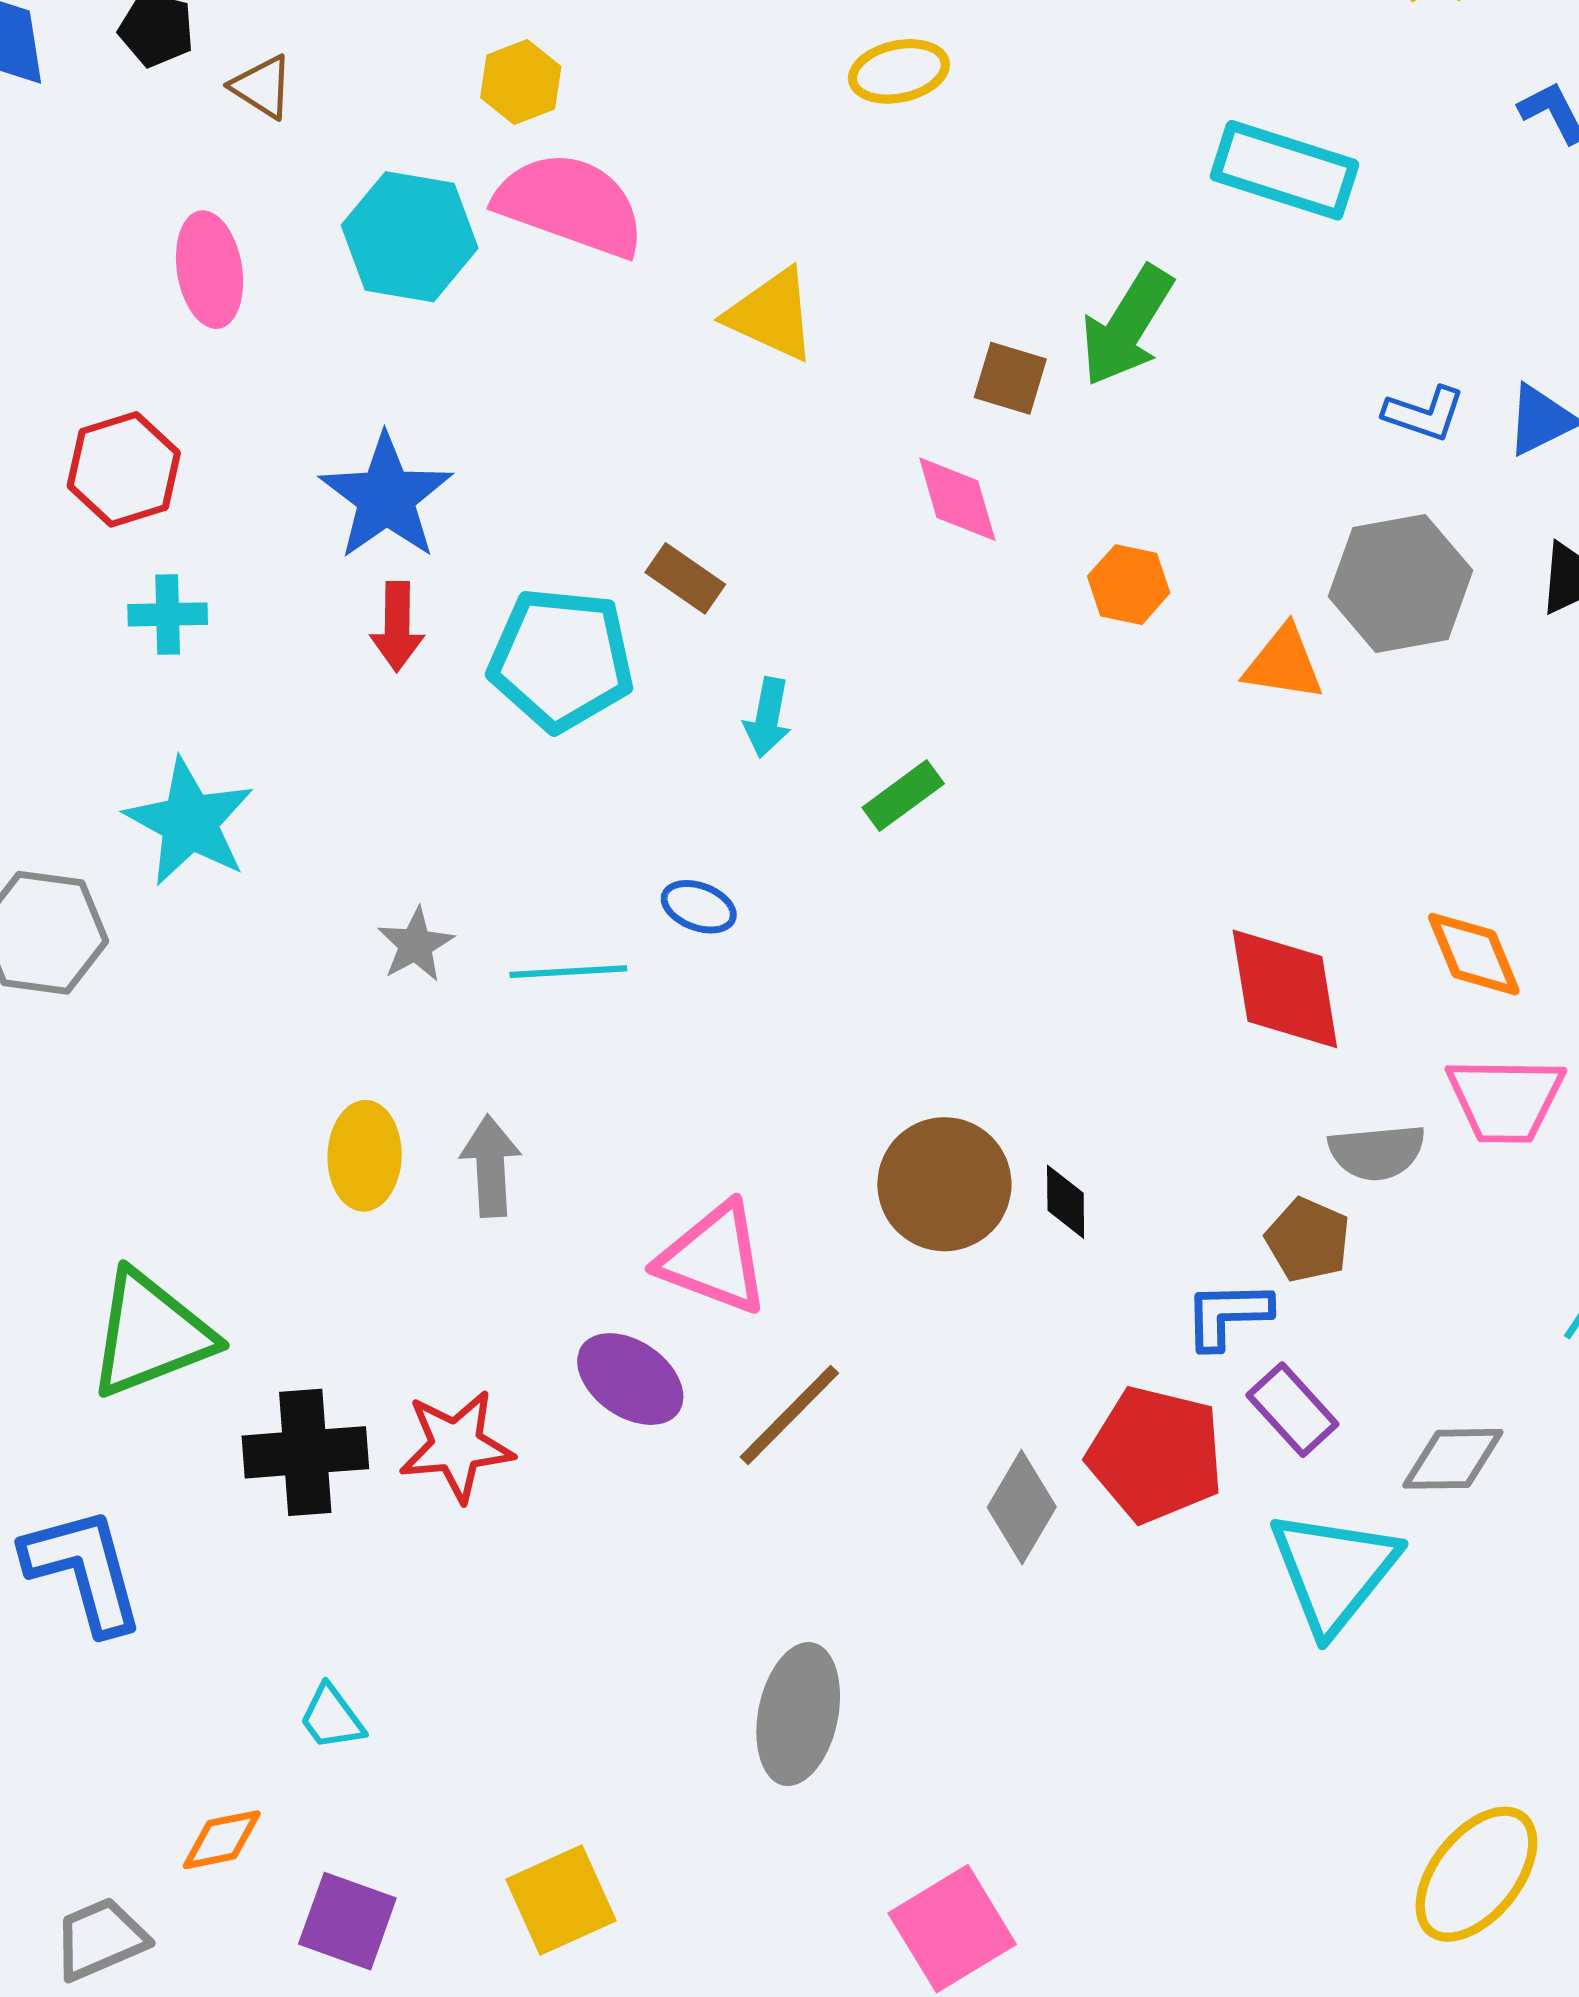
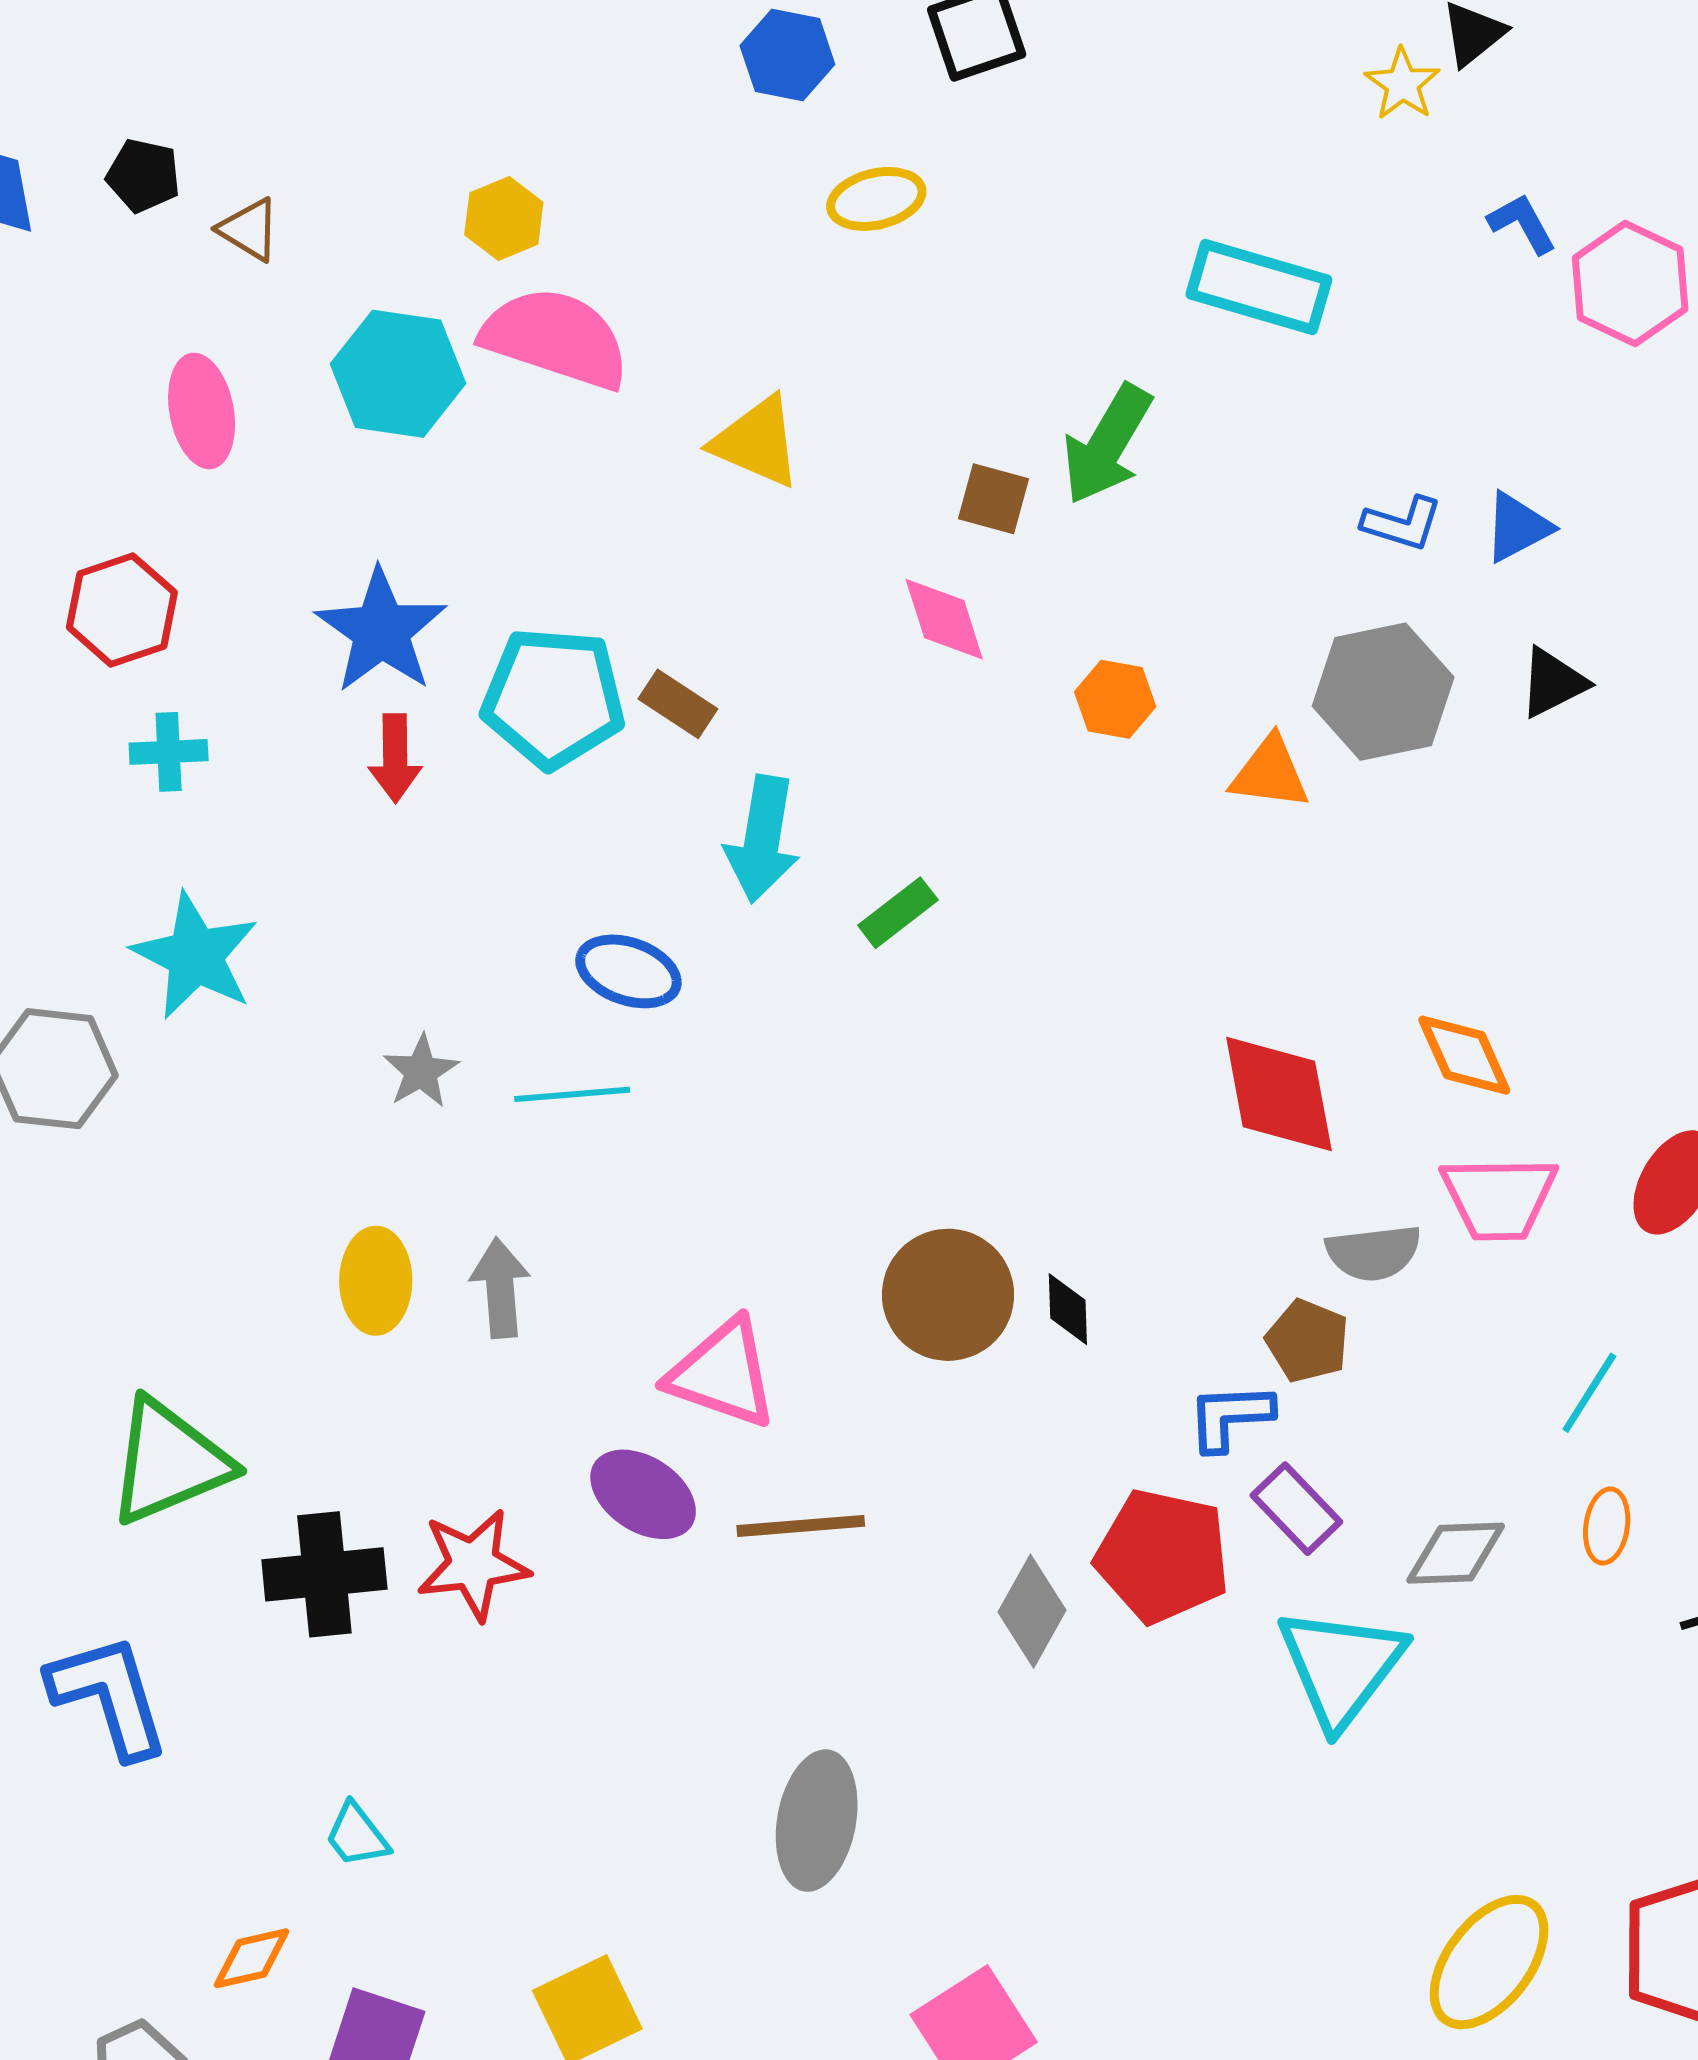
cyan pentagon: (561, 659) -> (553, 698), moved
cyan arrow: (767, 718) -> (762, 839), size x1.6
blue ellipse: (699, 907) -> (628, 971), moved, size x1.4
brown line: (789, 1415) -> (801, 1526), turned 42

